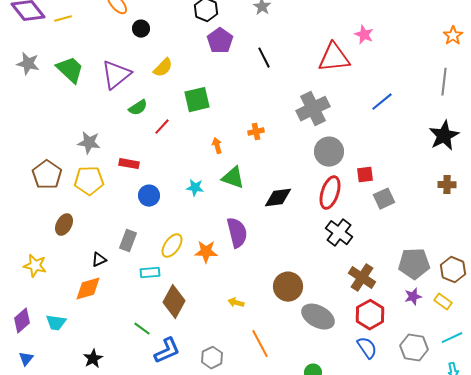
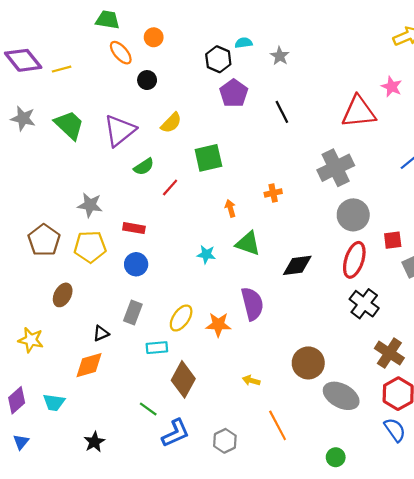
blue circle: (149, 196) -> (136, 264), moved

